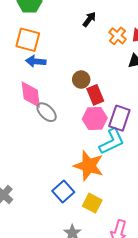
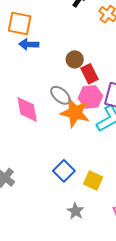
pink diamond: (31, 94) -> (27, 109), moved
gray ellipse: (47, 112) -> (60, 95), moved
orange star: (89, 166) -> (75, 113), moved

